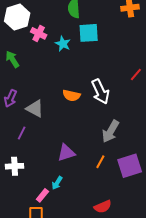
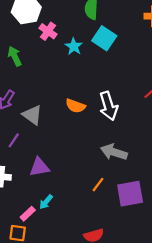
cyan square: (89, 33) -> (104, 38), turned 30
gray arrow: (111, 131) -> (114, 152), turned 70
purple triangle: (66, 153) -> (39, 167), moved

